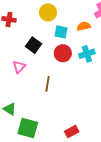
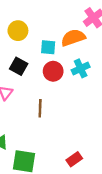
yellow circle: (48, 12) -> (18, 31), moved
orange semicircle: (84, 26) -> (73, 38), size x1.5

